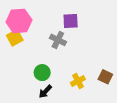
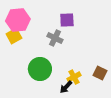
green circle: (42, 73) -> (40, 69), size x1.5
black arrow: (45, 92) -> (66, 87), moved

